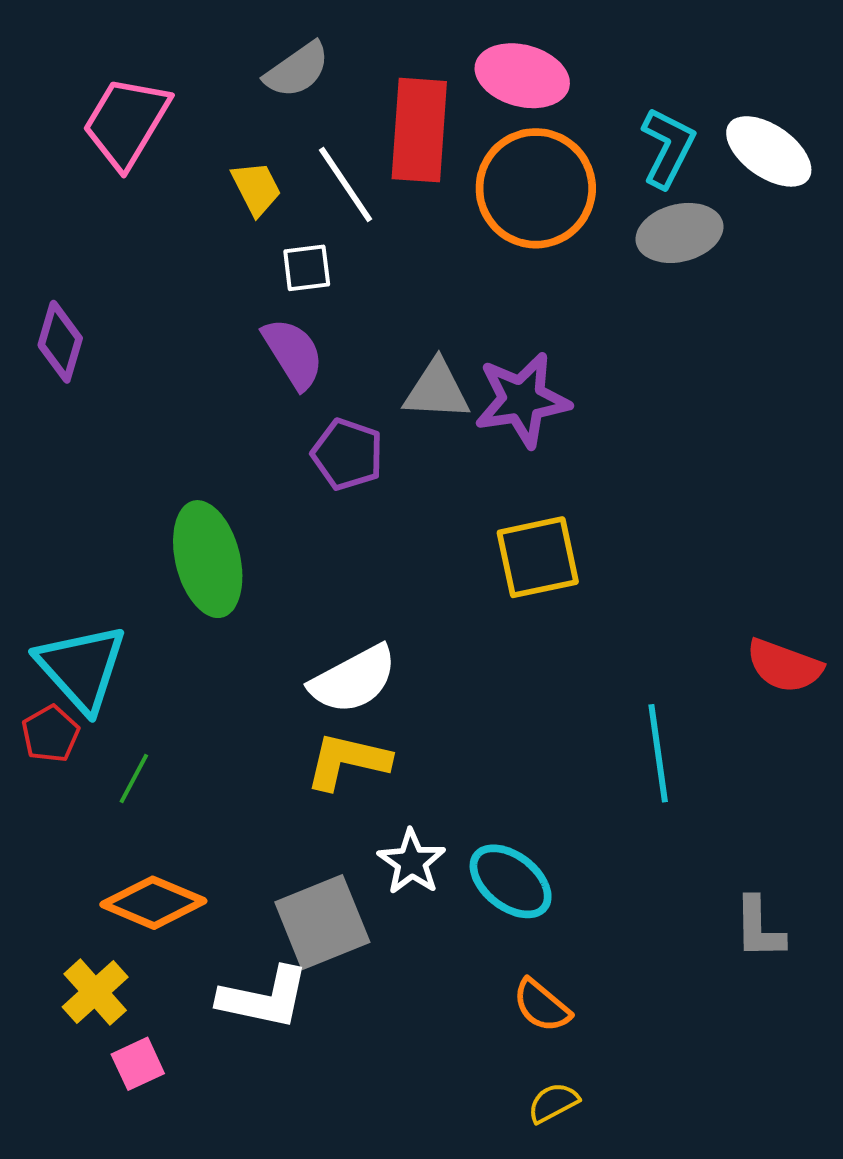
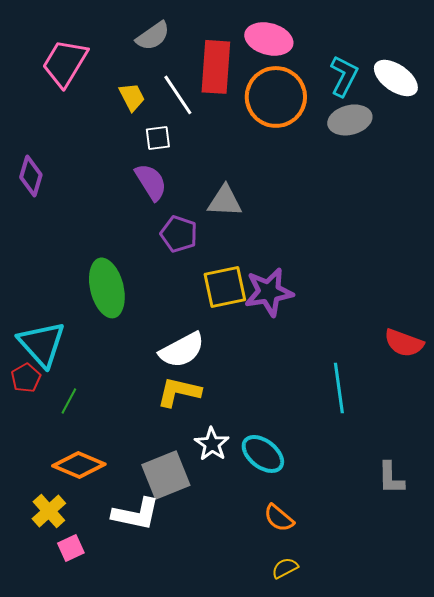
purple star: (522, 400) -> (269, 292), moved
yellow square: (538, 557) -> (225, 287), moved

